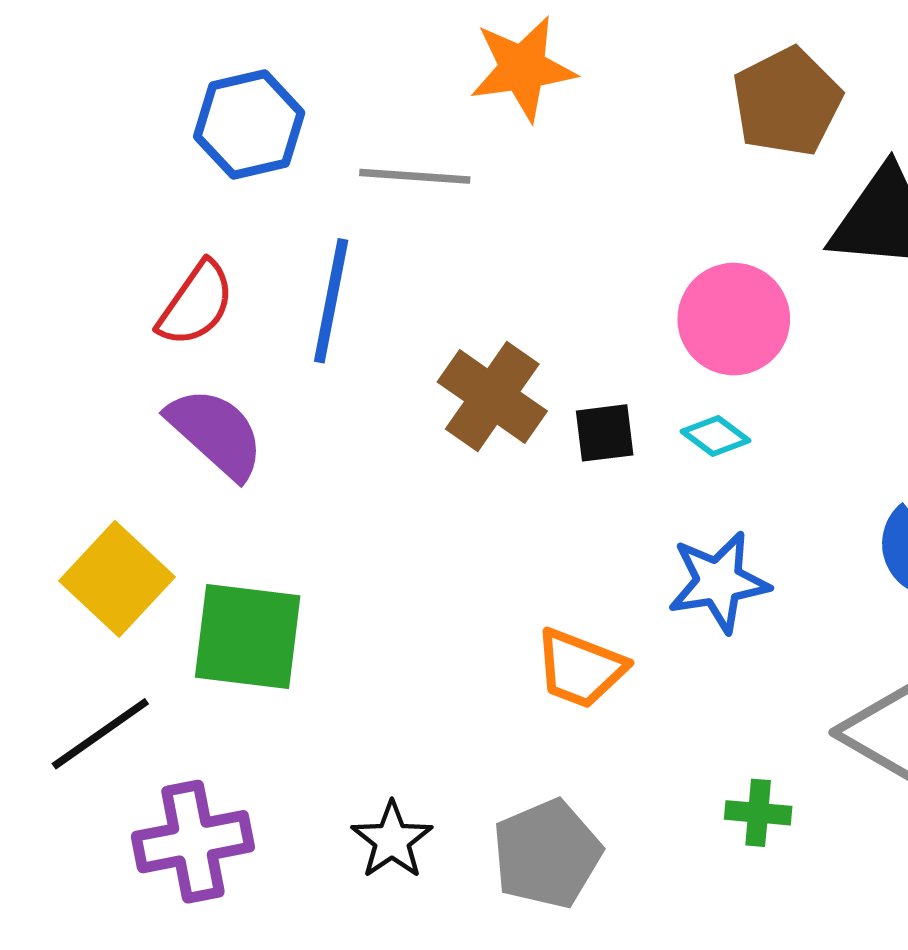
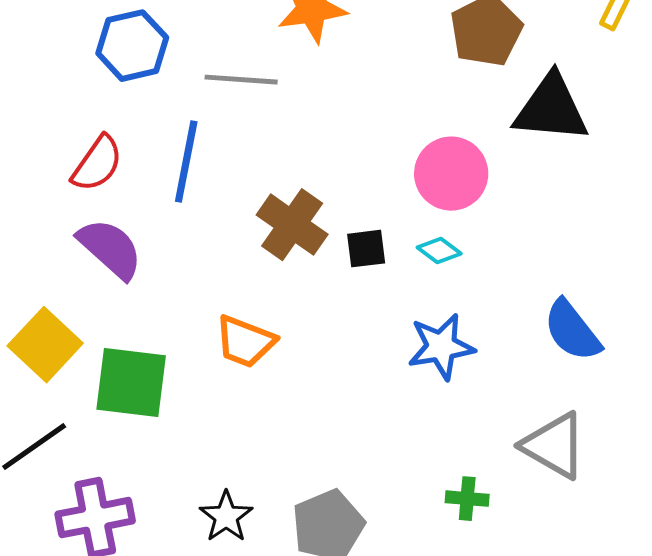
orange trapezoid: (580, 668) -> (245, 342), moved

